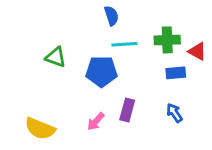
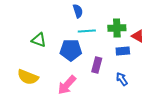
purple rectangle: (127, 110) -> (97, 65), moved
pink arrow: (96, 121) -> (67, 85), size x1.5
yellow semicircle: (40, 129) -> (28, 77), moved

